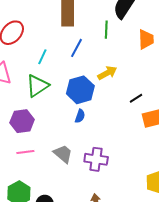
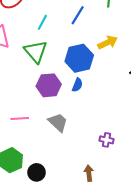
green triangle: (37, 86) -> (36, 52), turned -40
purple hexagon: (22, 121) -> (49, 85), moved
purple cross: (96, 159) -> (107, 140), moved, size x0.6

